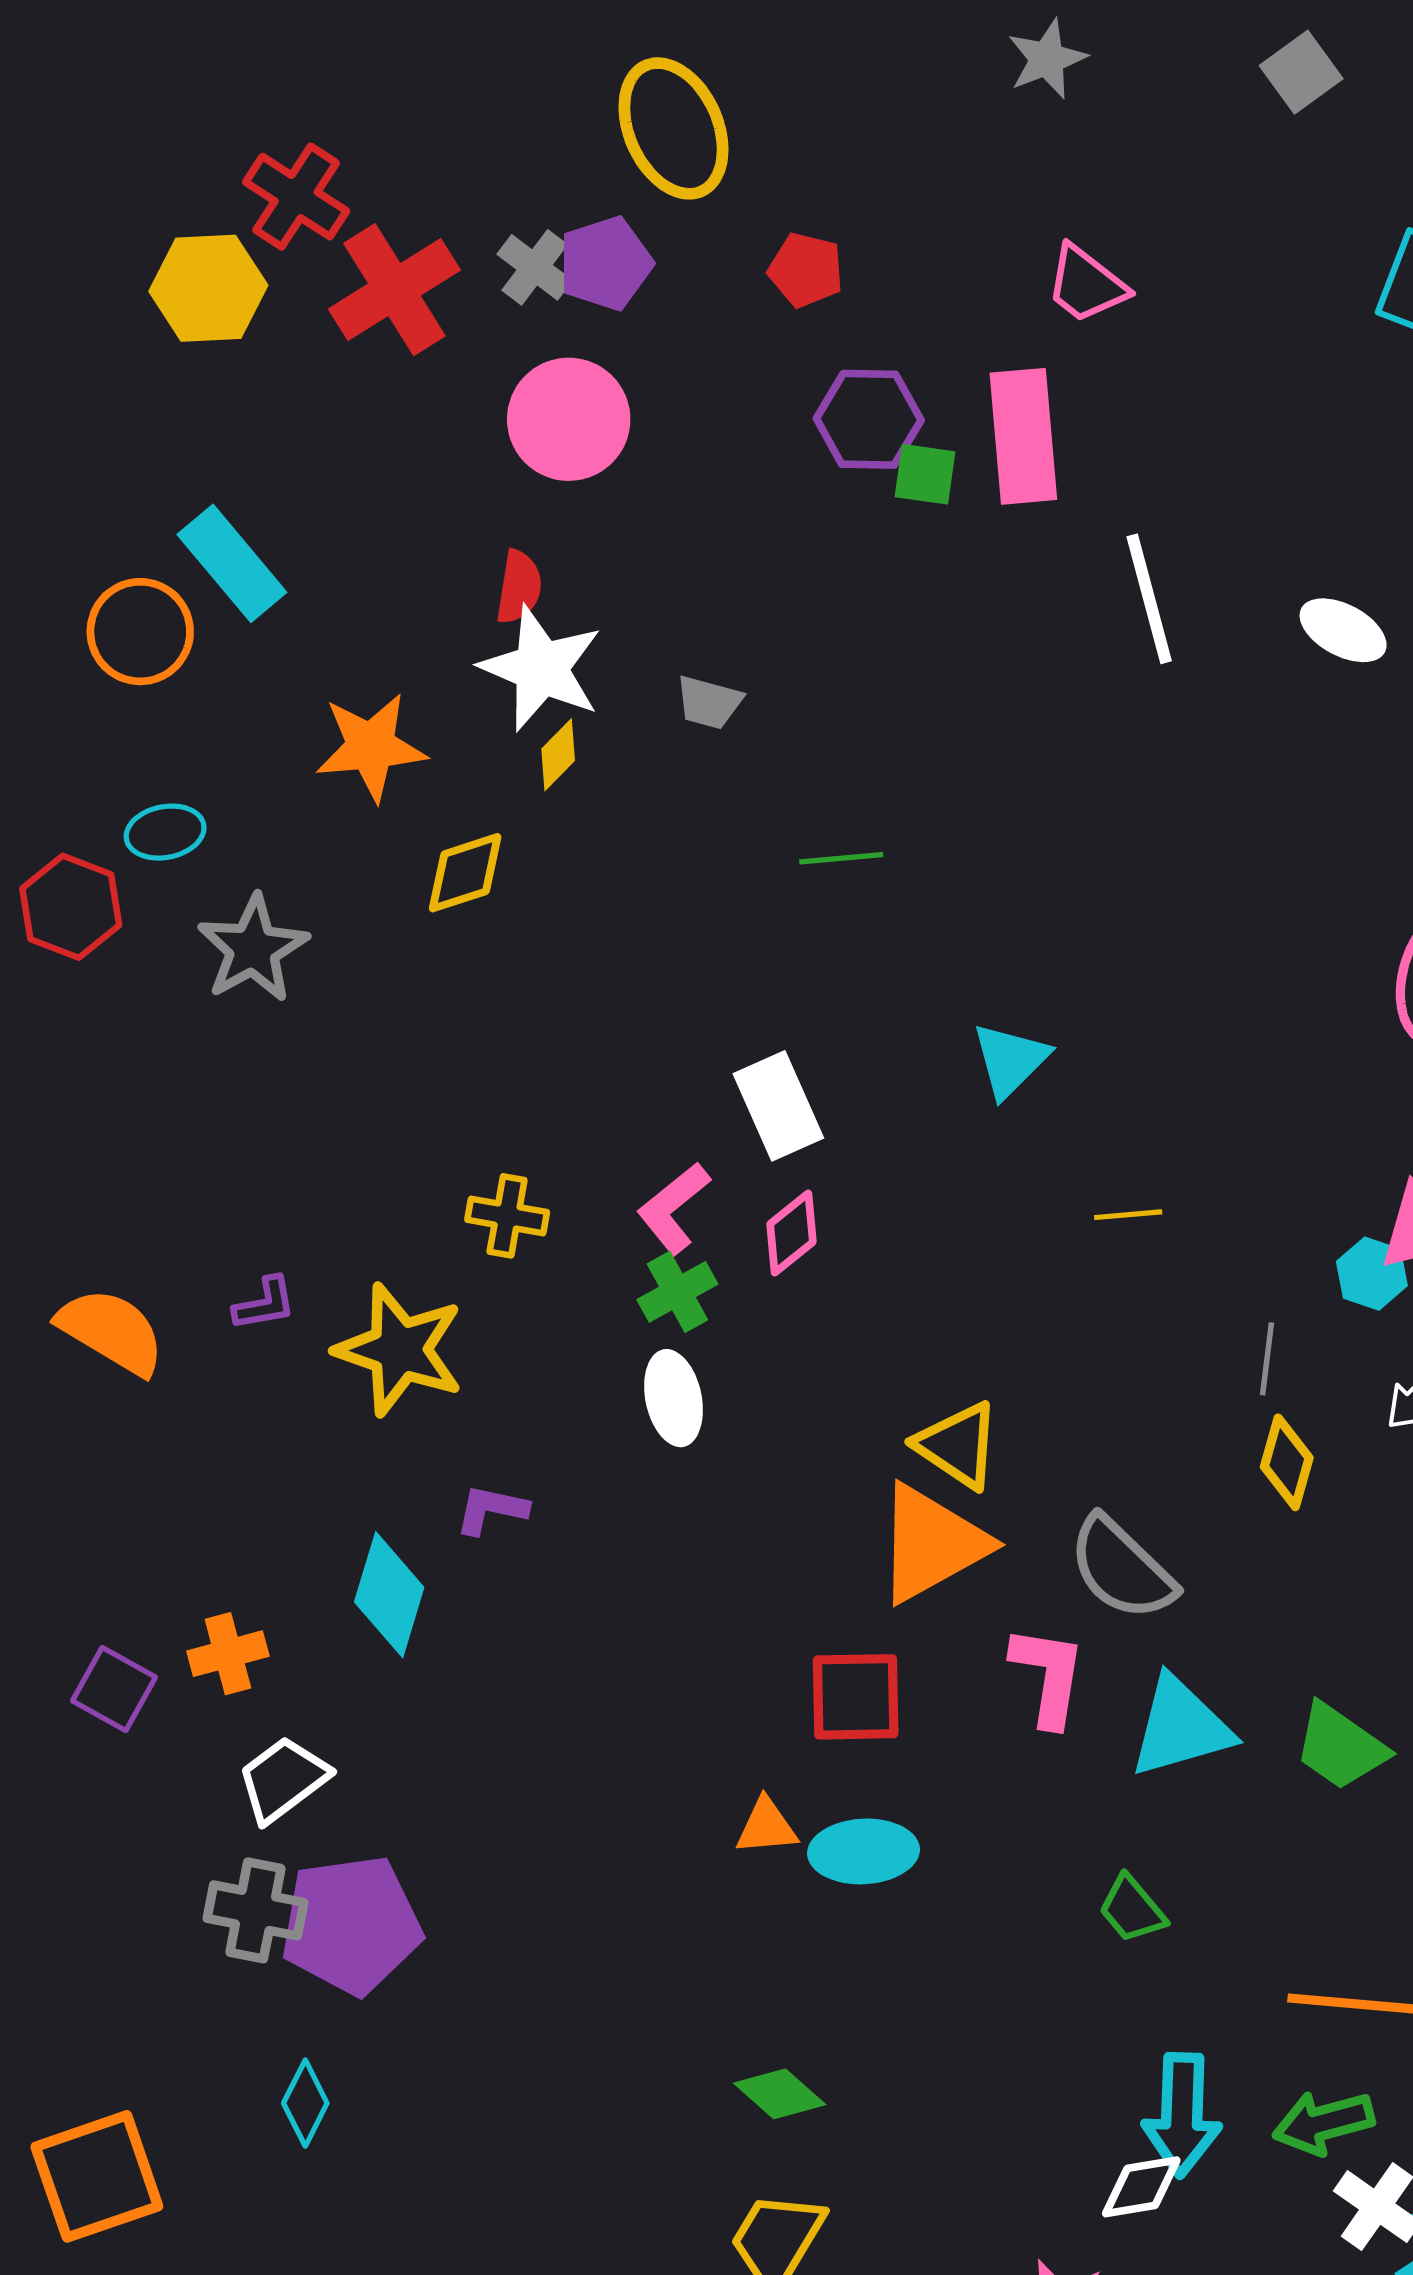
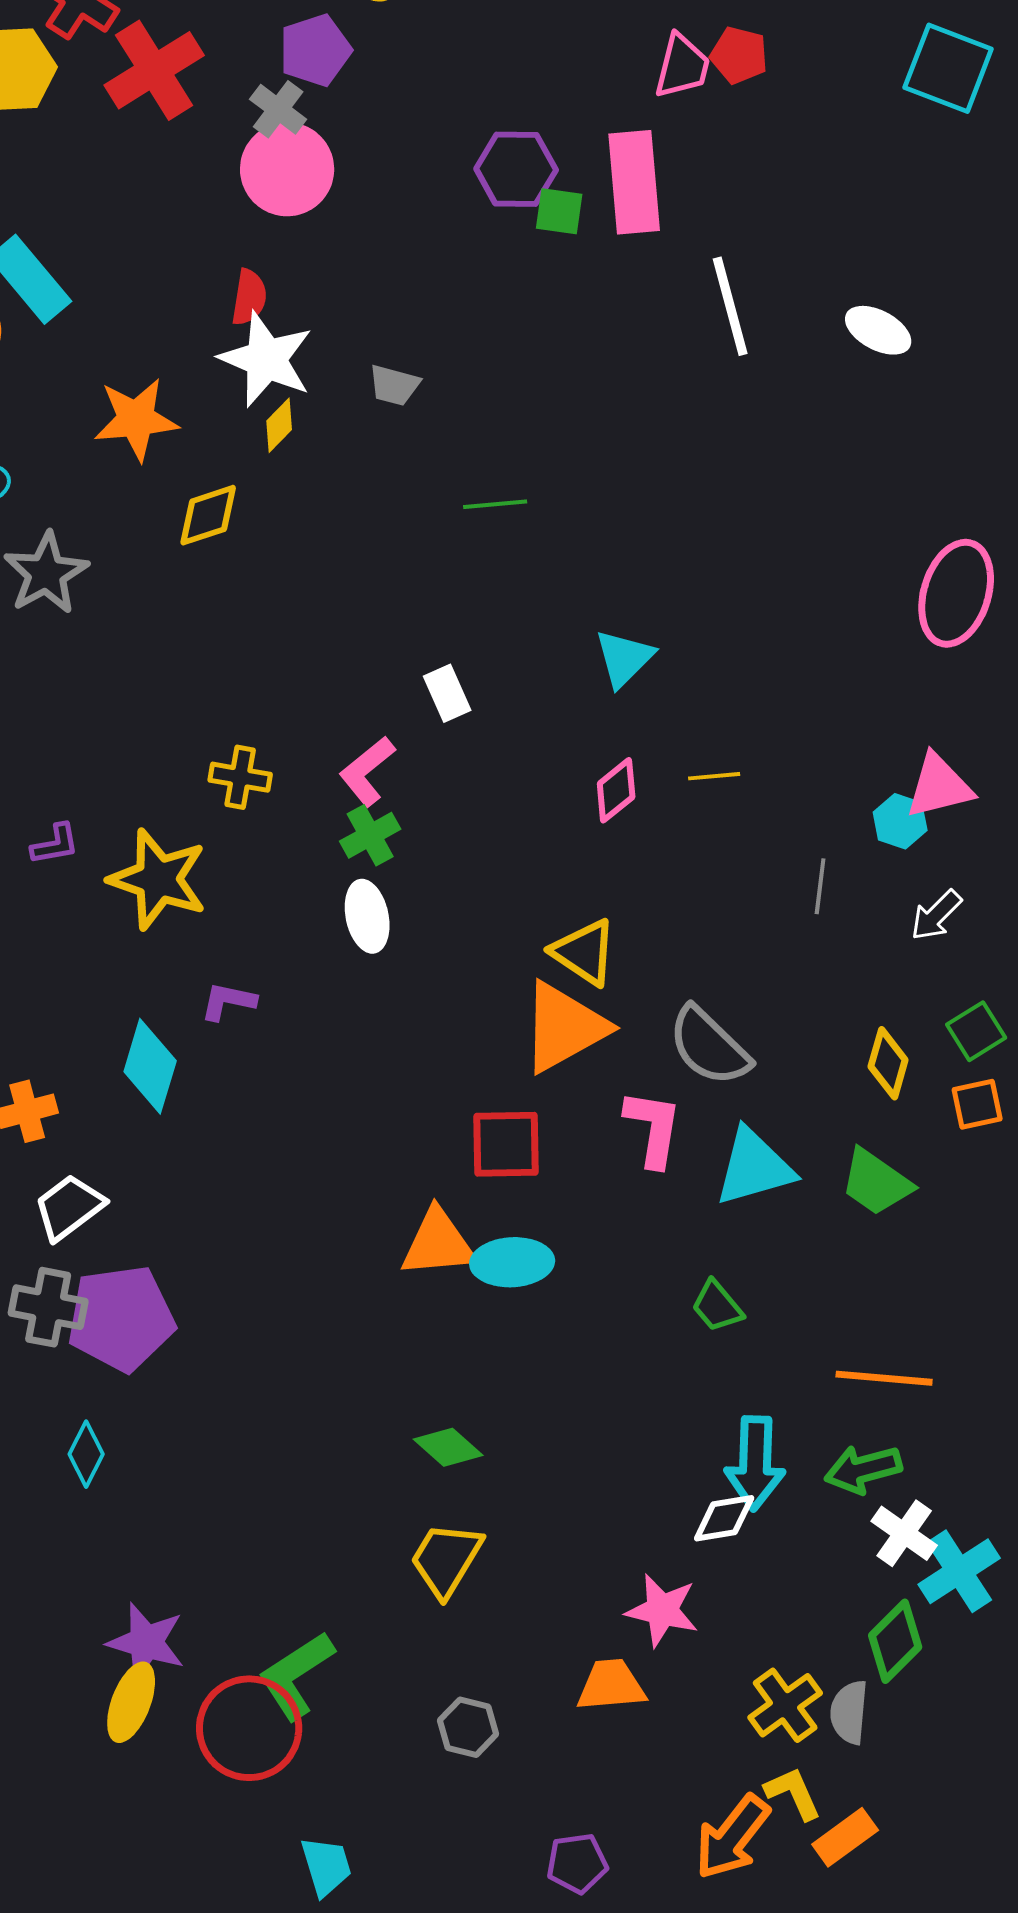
gray cross: (535, 267) -> (278, 109), moved
red pentagon: (806, 270) -> (739, 55), moved
pink trapezoid: (1086, 284) -> (682, 66), turned -114
white rectangle: (778, 1106) -> (447, 693), size x0.7
pink diamond: (791, 1233) -> (616, 790), moved
yellow diamond: (1287, 1462) -> (888, 1063), moved
orange triangle: (767, 1827) -> (438, 1243), size x1.6

